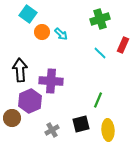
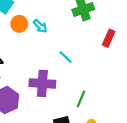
cyan line: (100, 53) -> (66, 57), moved
purple cross: (51, 81) -> (42, 83), moved

